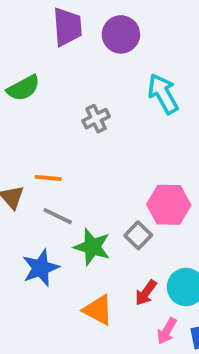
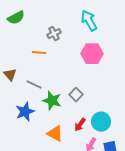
orange line: (48, 178) -> (39, 53), moved
pink hexagon: (169, 205) -> (92, 54), moved

